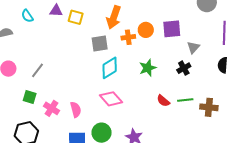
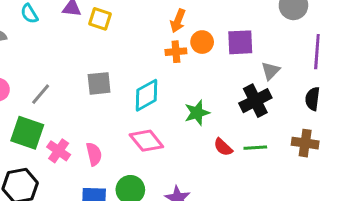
orange arrow: (114, 17) -> (178, 21), moved, size x0.7
gray square: (100, 43) -> (99, 83), moved
green star: (148, 68) -> (197, 113), moved
black cross: (184, 68) -> (255, 101), size x1.5
green square: (30, 97) -> (27, 133), size x1.6
brown cross: (209, 107) -> (305, 143), moved

